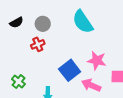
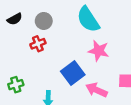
pink star: (97, 61) -> (99, 51), moved
green cross: (18, 82) -> (16, 85), turned 32

